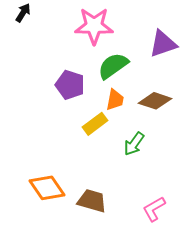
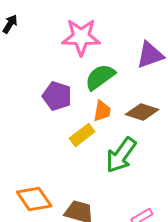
green arrow: (134, 144) -> (121, 155), size x1.5

